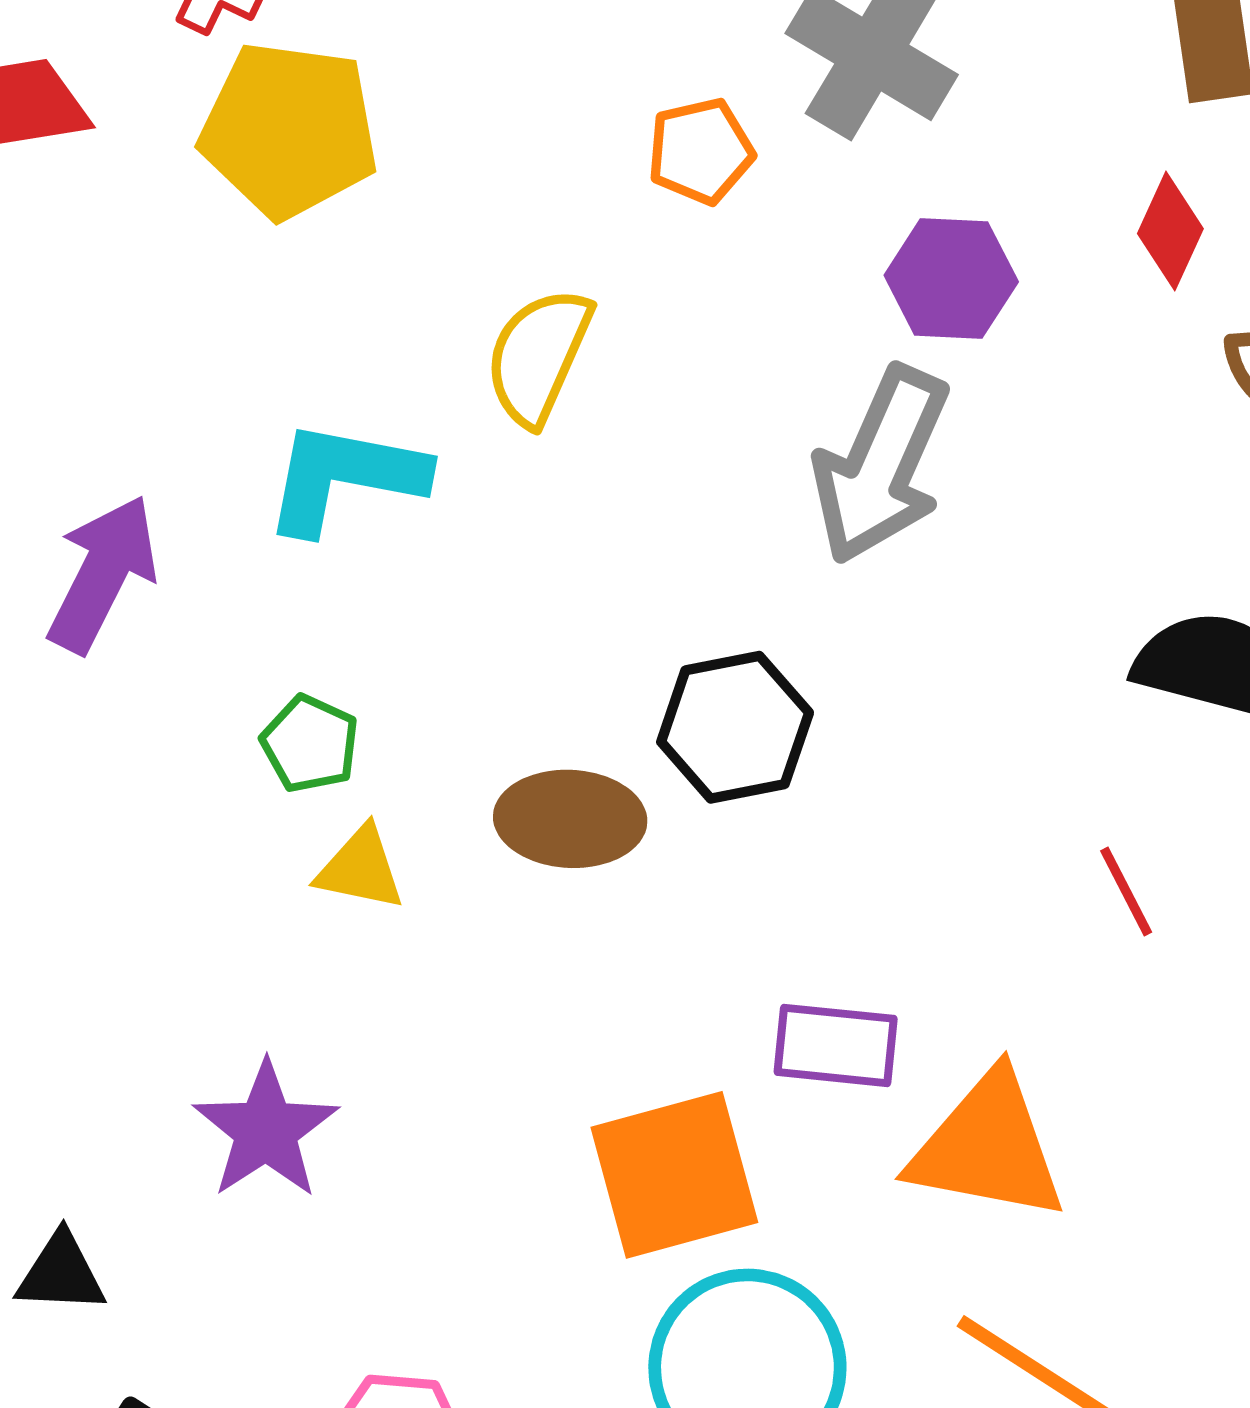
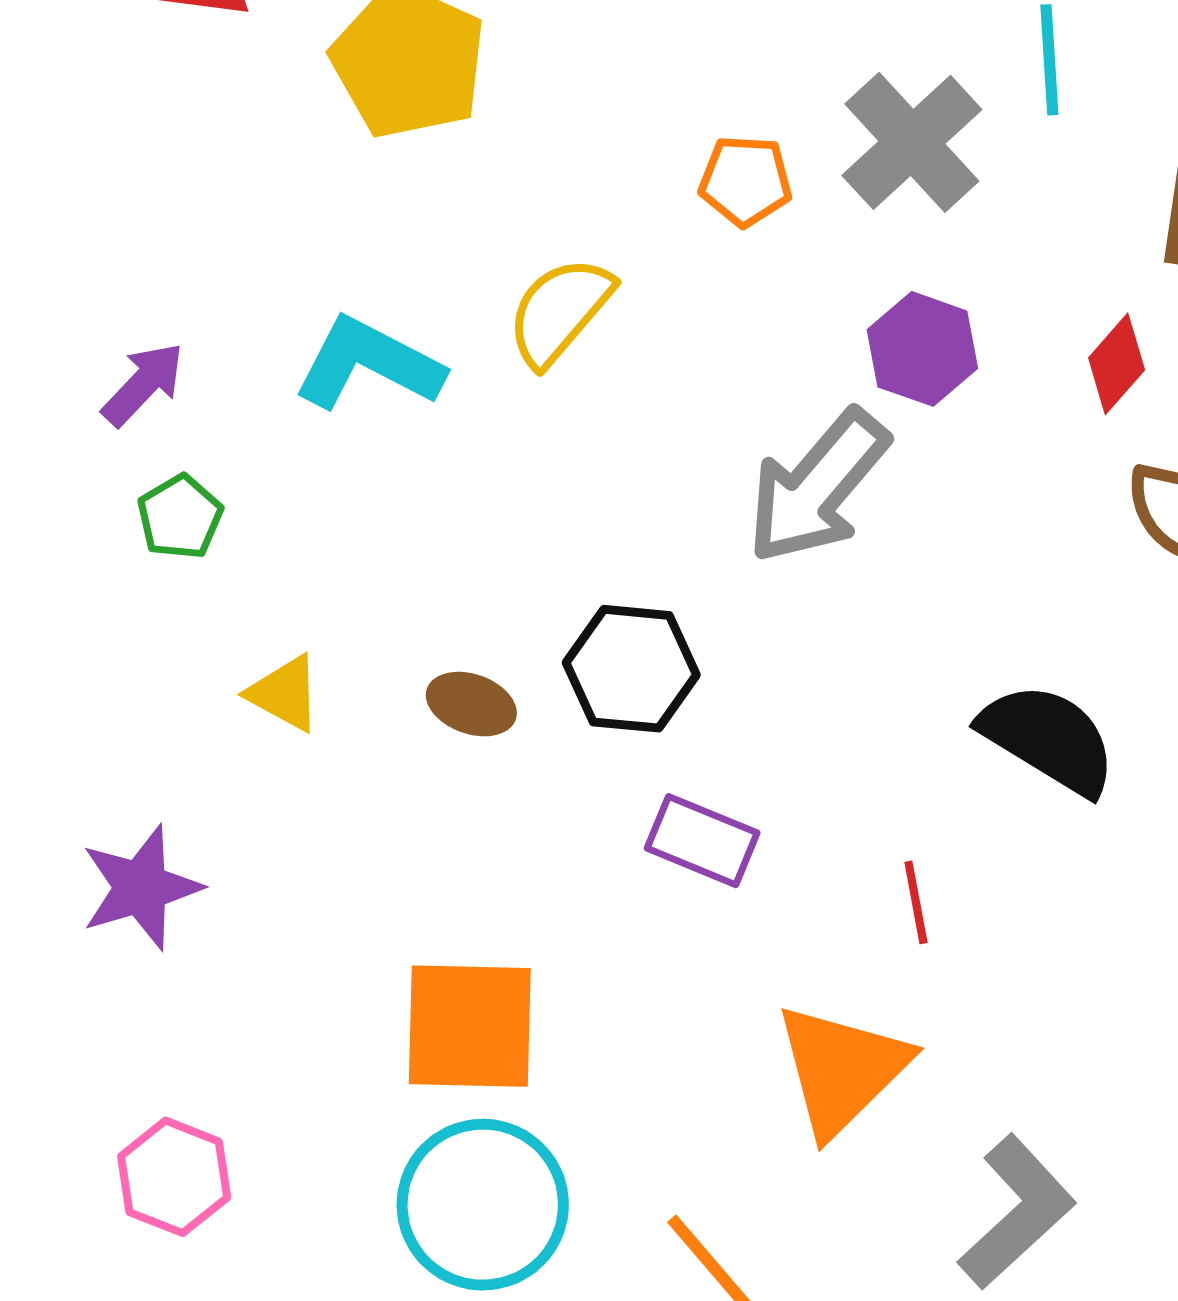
purple arrow: (103, 574) -> (143, 384), size x0.7
green pentagon: (310, 744) -> (180, 517), moved
brown ellipse: (570, 819) -> (471, 704), size x0.7
purple rectangle: (836, 1045) -> (702, 841), moved
orange triangle: (988, 1147) -> (842, 1069), moved, turned 48

